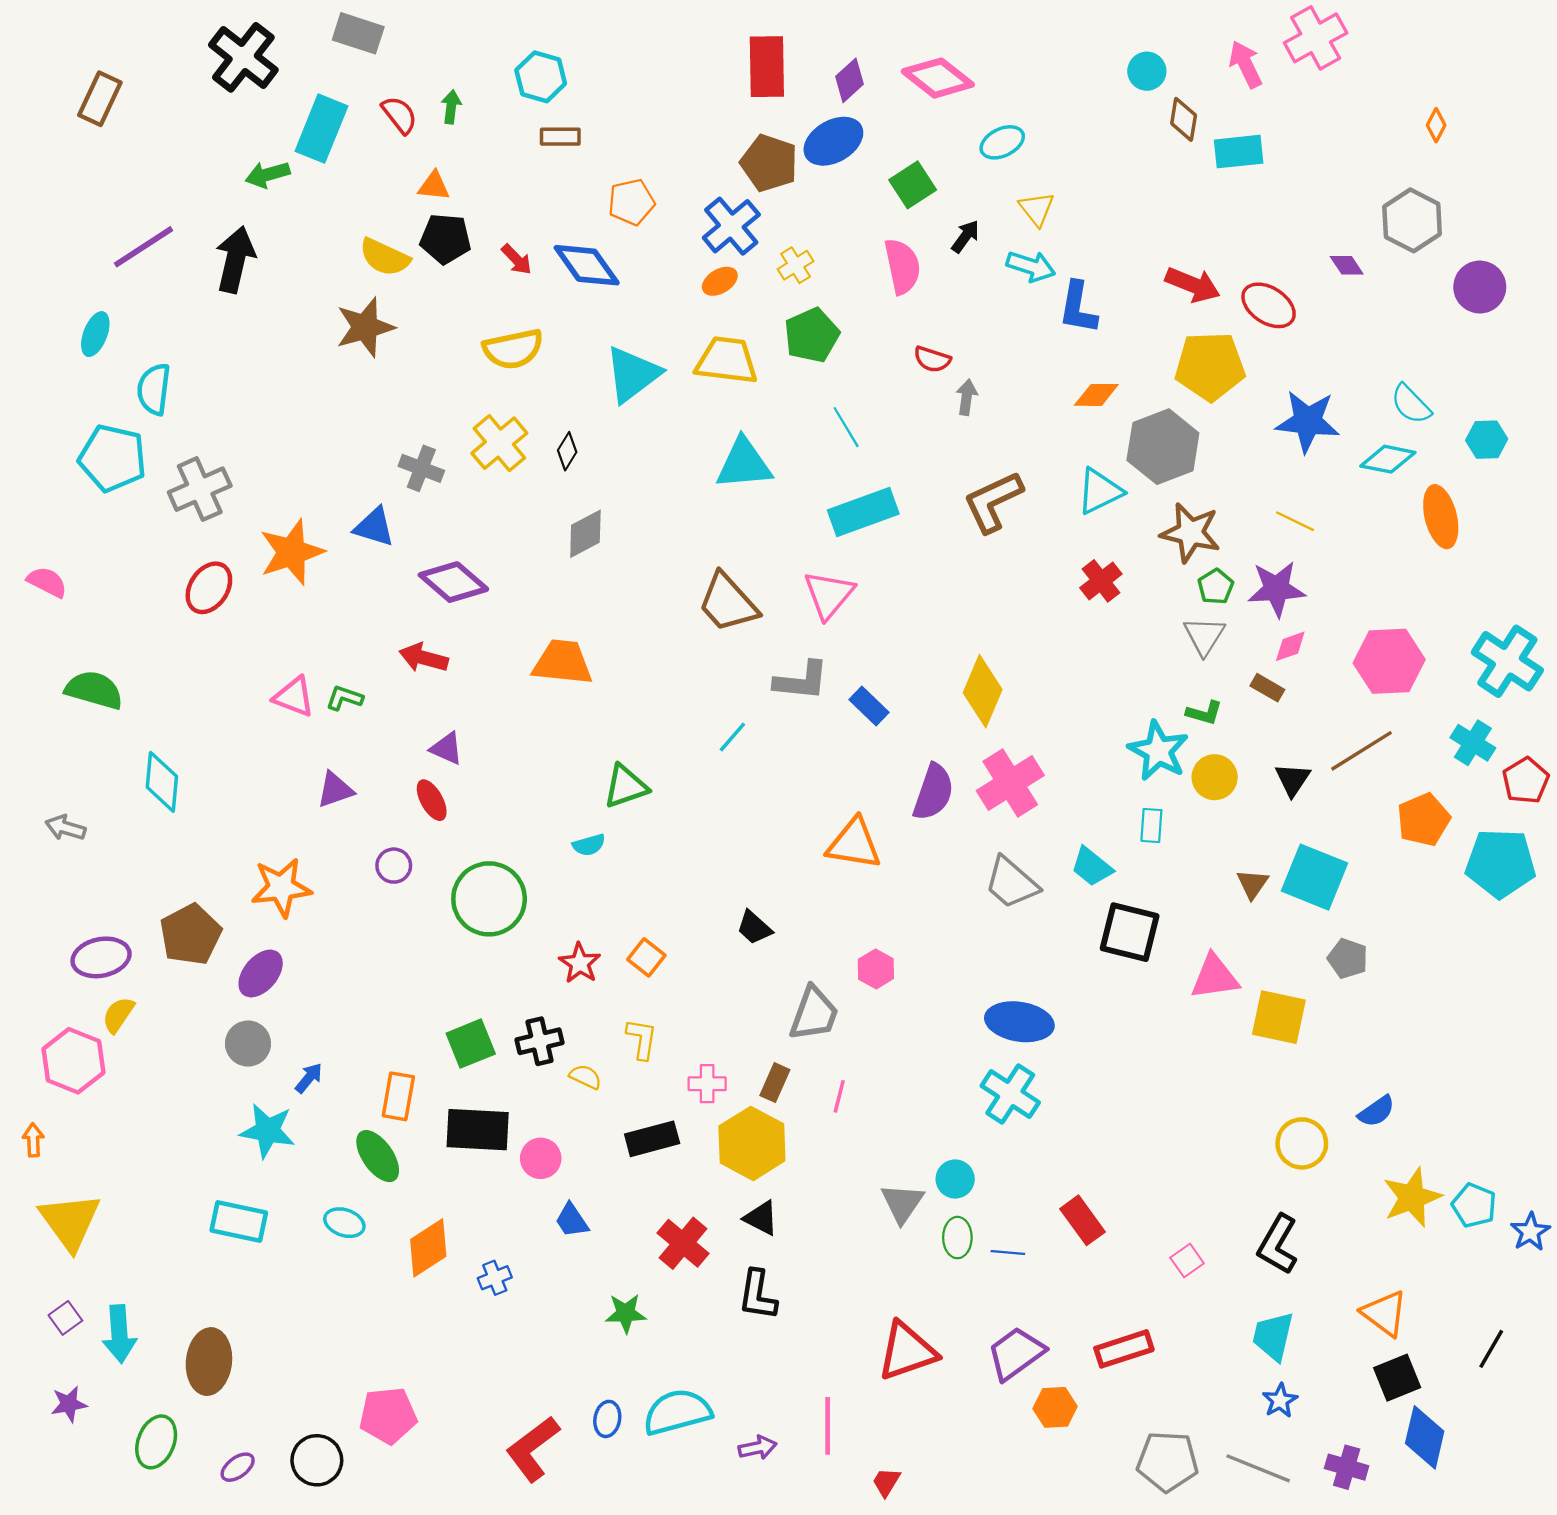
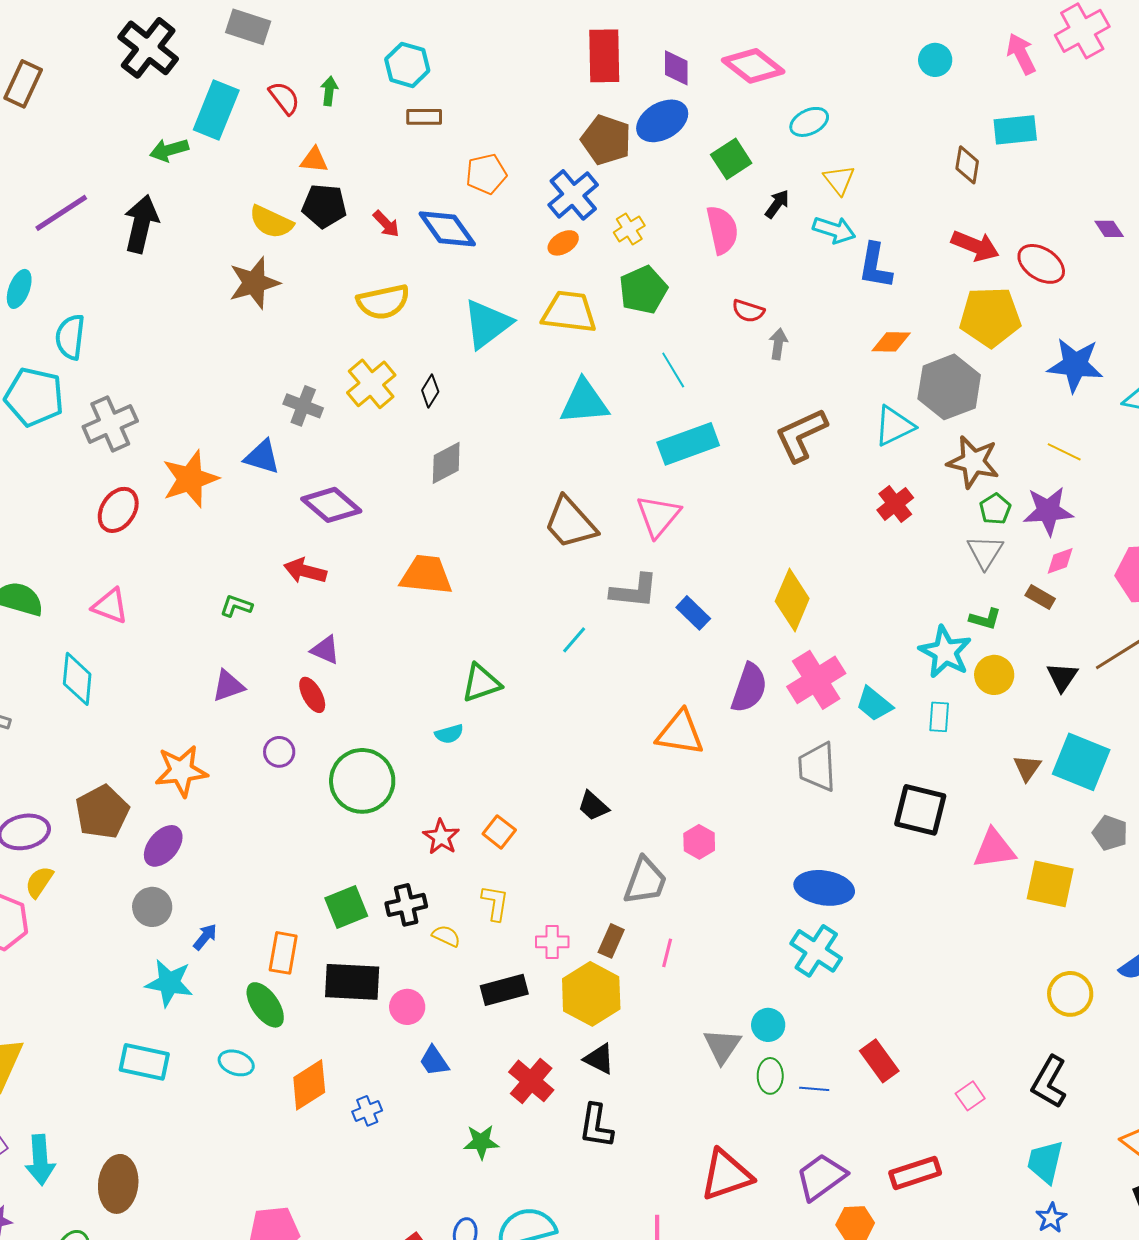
purple diamond: (850, 80) -> (676, 68), turned -48
brown diamond: (1184, 119) -> (967, 165), moved
pink triangle: (294, 697) -> (110, 606), moved
cyan trapezoid: (1092, 867) -> (874, 704), moved
gray trapezoid: (1011, 883) -> (817, 767), turned 46

